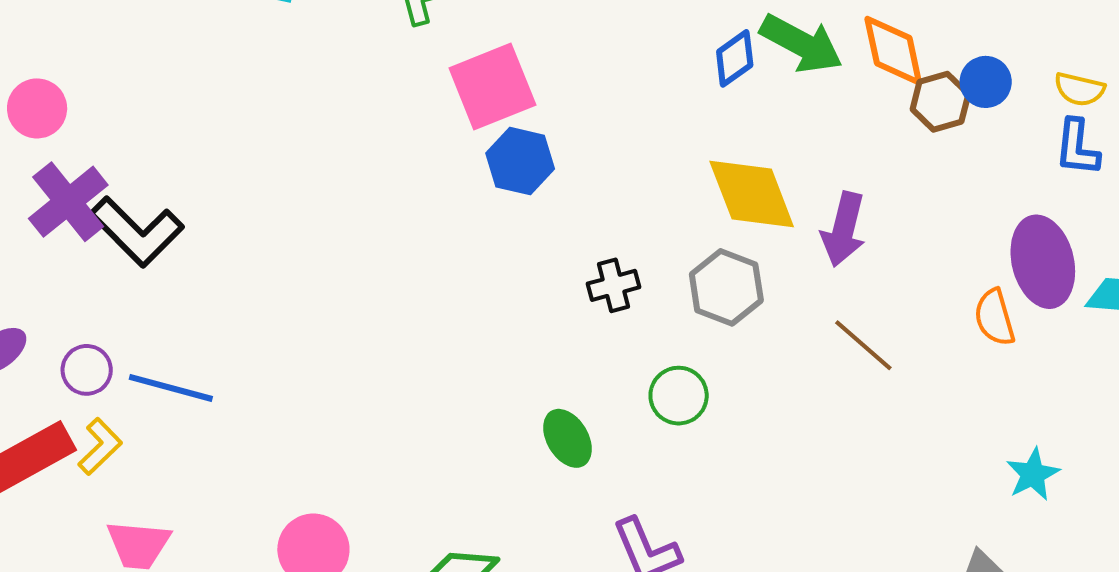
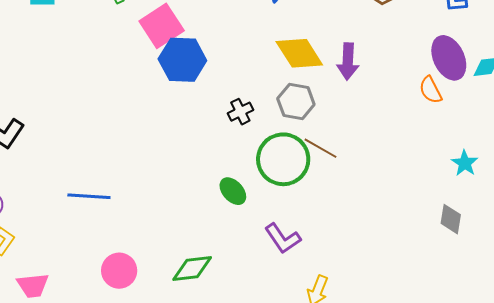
blue hexagon: (520, 161) -> (182, 60), size x1.4
brown line: (863, 345) -> (321, 148), moved
blue line: (171, 388) -> (89, 196), moved
green circle: (679, 396) -> (283, 159), size x1.8

